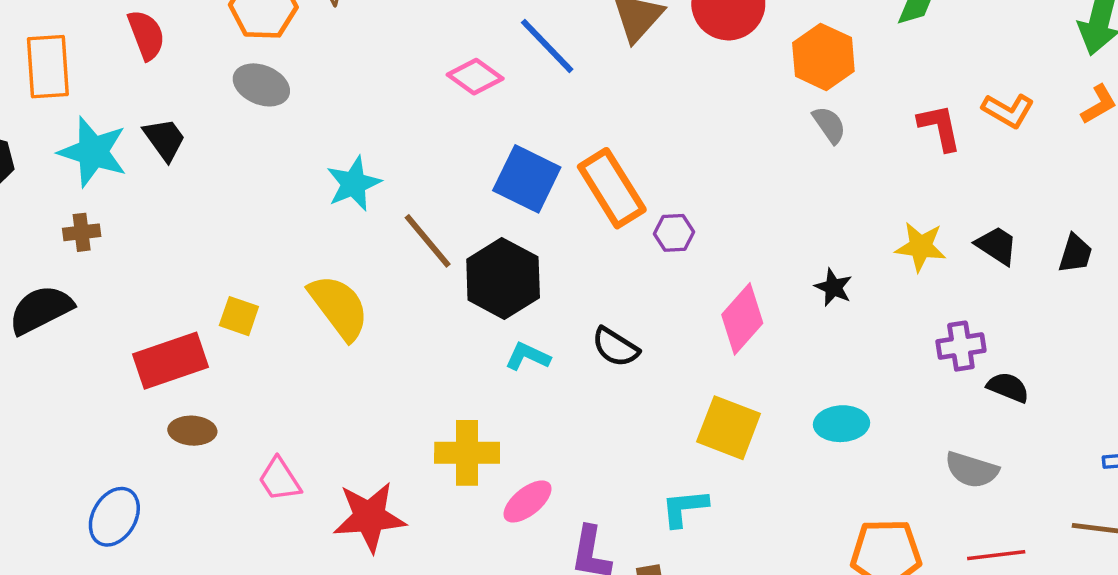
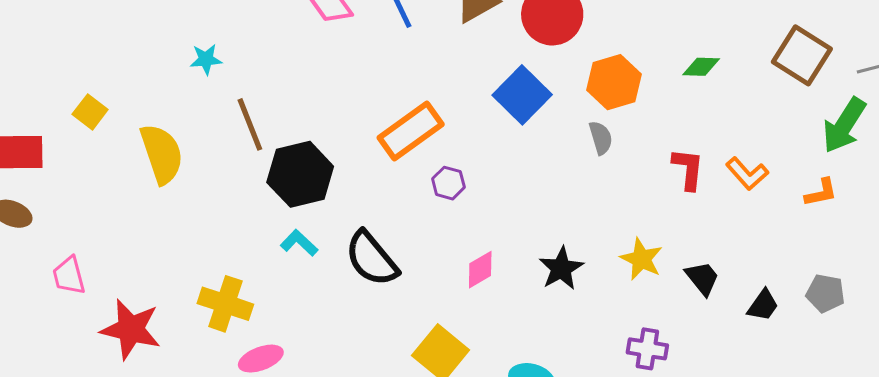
blue square: (527, 179) -> (522, 95), moved
cyan star: (354, 184) -> (206, 59), size x0.7
orange rectangle: (612, 188) -> (411, 131), turned 68
black star: (833, 287) -> (561, 268), size x1.4
yellow square: (239, 316) -> (90, 112), moved
pink diamond: (742, 319) -> (480, 270), size x0.7
black semicircle: (615, 347) -> (372, 259), size x1.5

